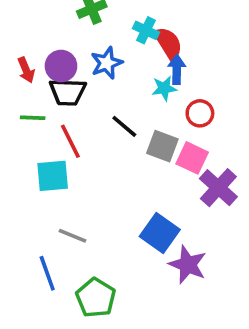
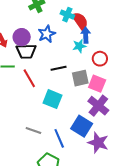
black line: (124, 126) -> (59, 68), turned -49
gray square: (162, 146) -> (80, 78), turned -30
cyan square: (53, 176) -> (53, 99), moved, turned 30
purple cross: (218, 188) -> (98, 106), moved
blue line: (47, 273) -> (59, 138), moved

